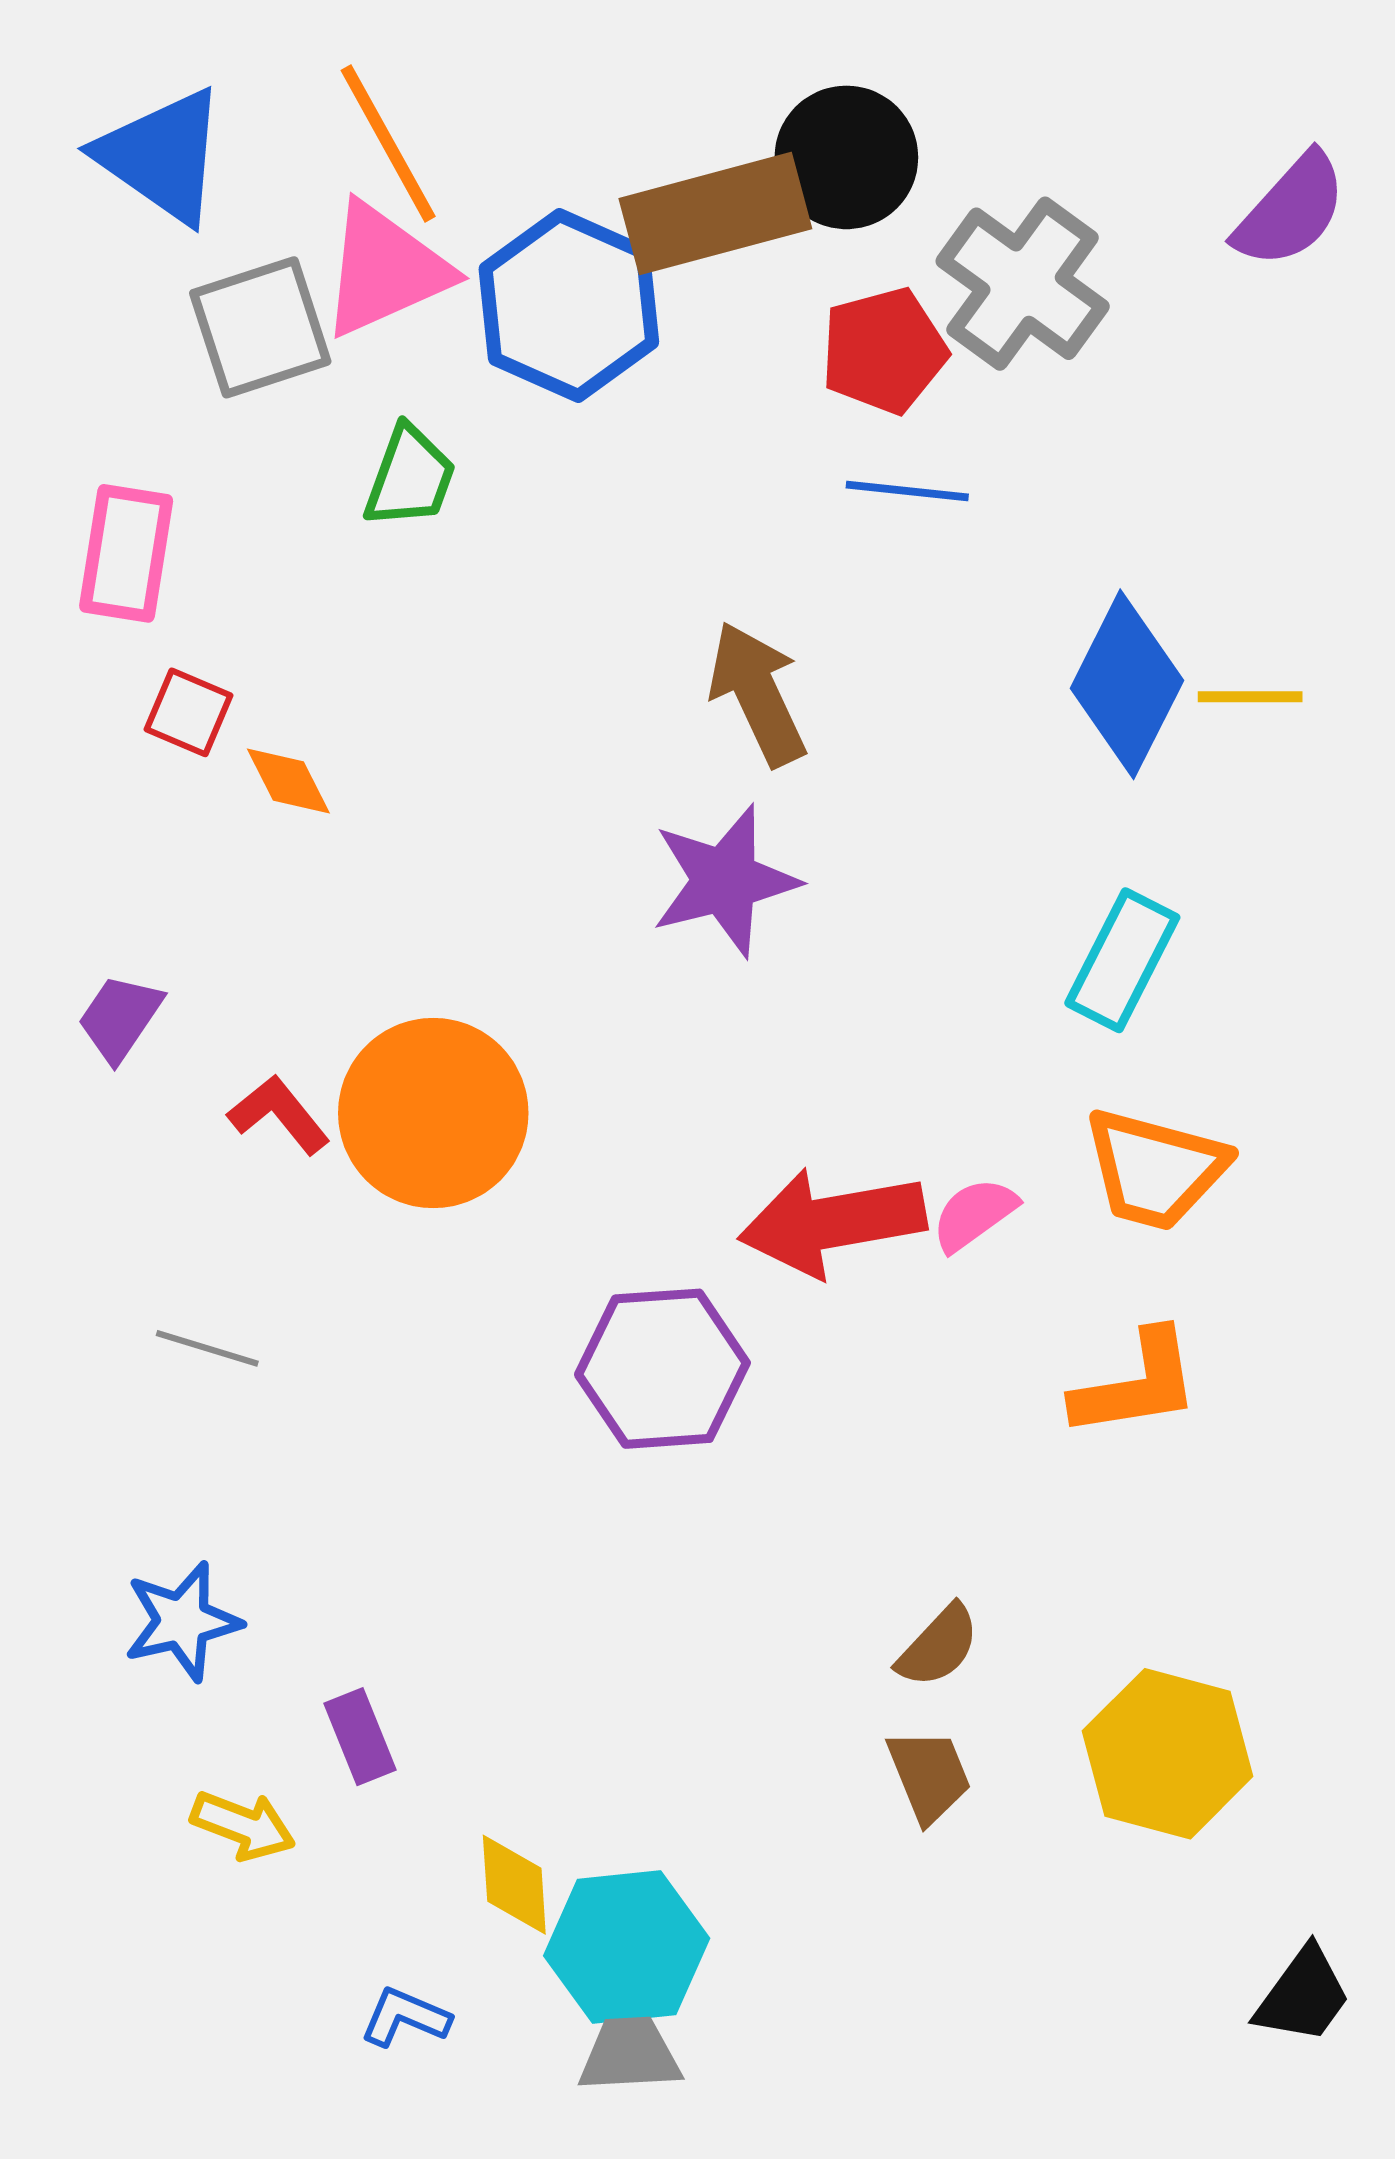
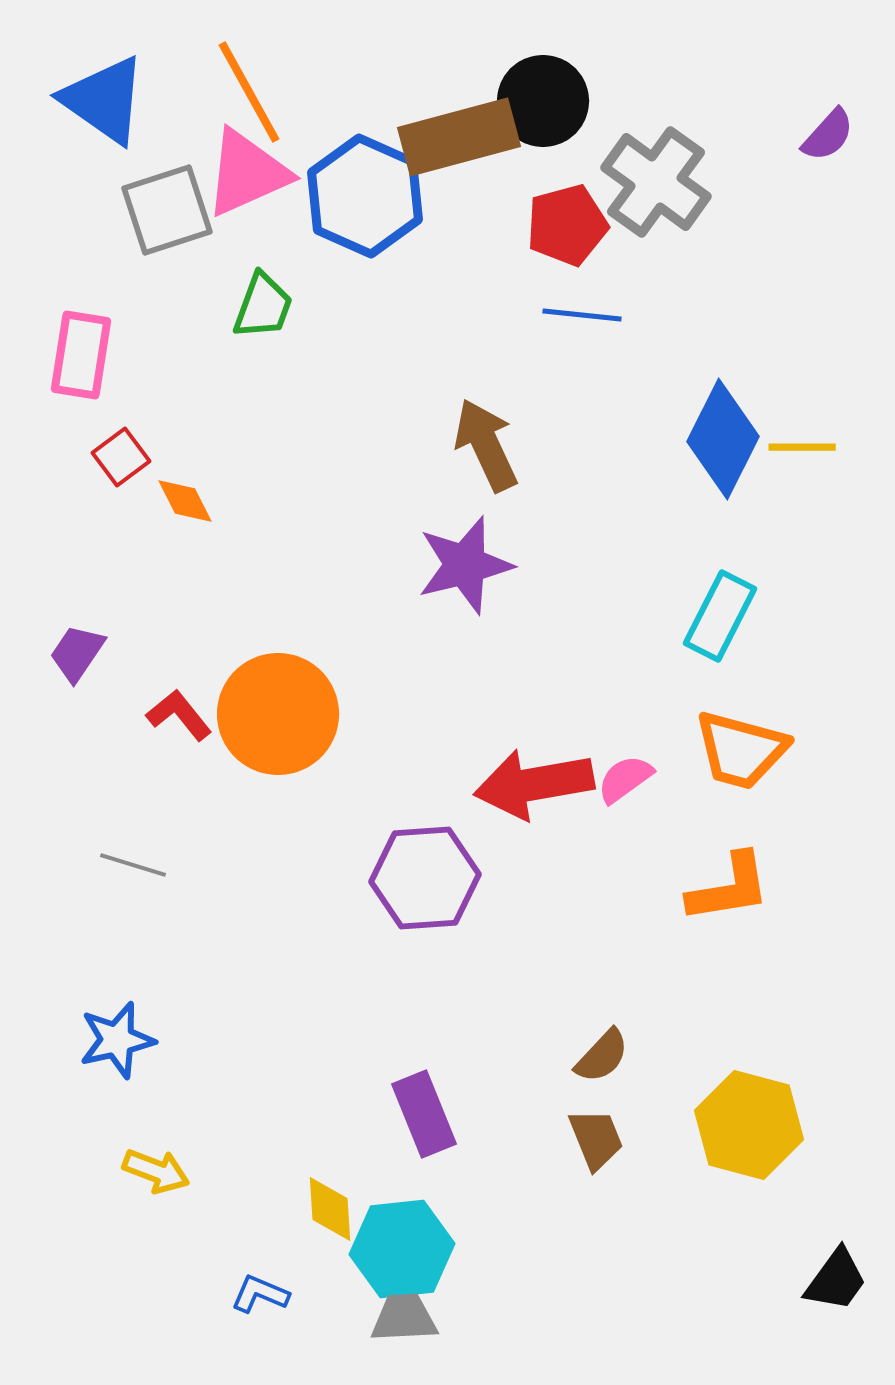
purple semicircle: (1291, 210) -> (828, 135), size x0.7
red square: (189, 712) -> (121, 457), turned 30
purple rectangle: (360, 1737) -> (424, 1114), moved, size x1.4

